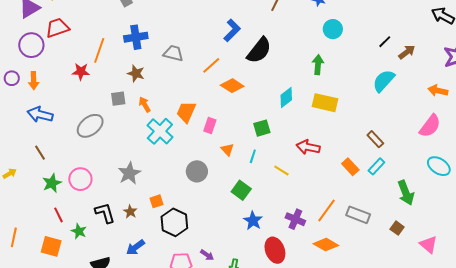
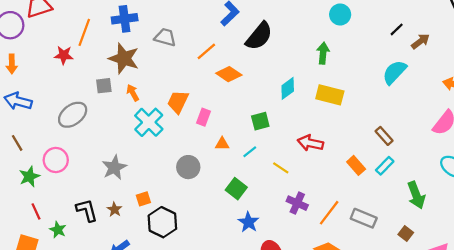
brown star: (136, 73) -> (124, 58), size x1.6
orange triangle: (227, 150) -> (222, 144), turned -48
cyan line: (253, 156) -> (250, 152), turned 32
pink circle: (80, 179) -> (56, 160), moved
purple cross: (295, 219) -> (297, 203), moved

